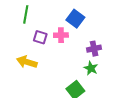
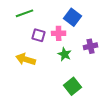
green line: (26, 14) -> (25, 13), turned 60
green star: (91, 68) -> (65, 54), moved

